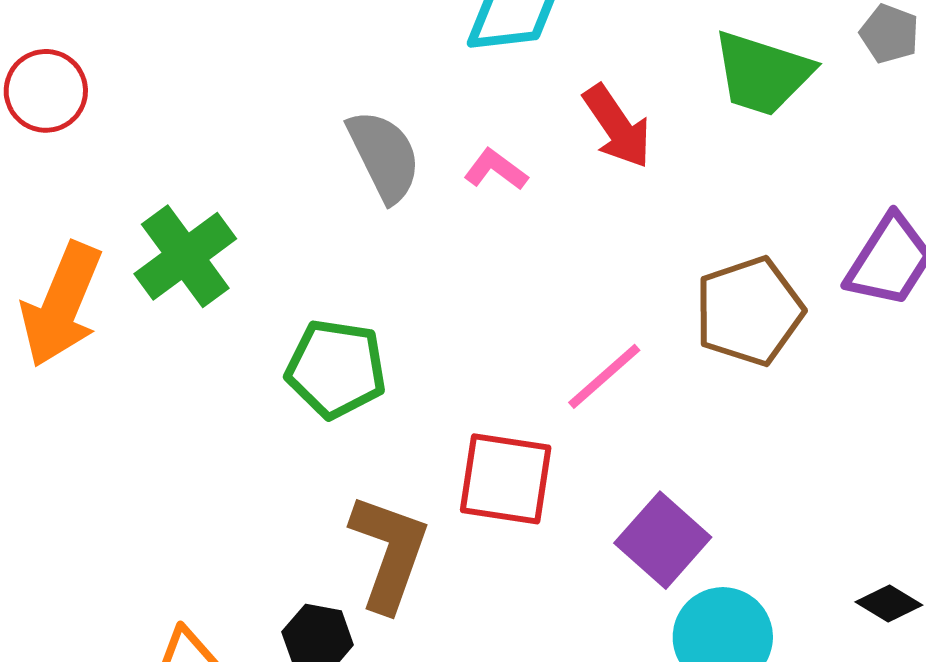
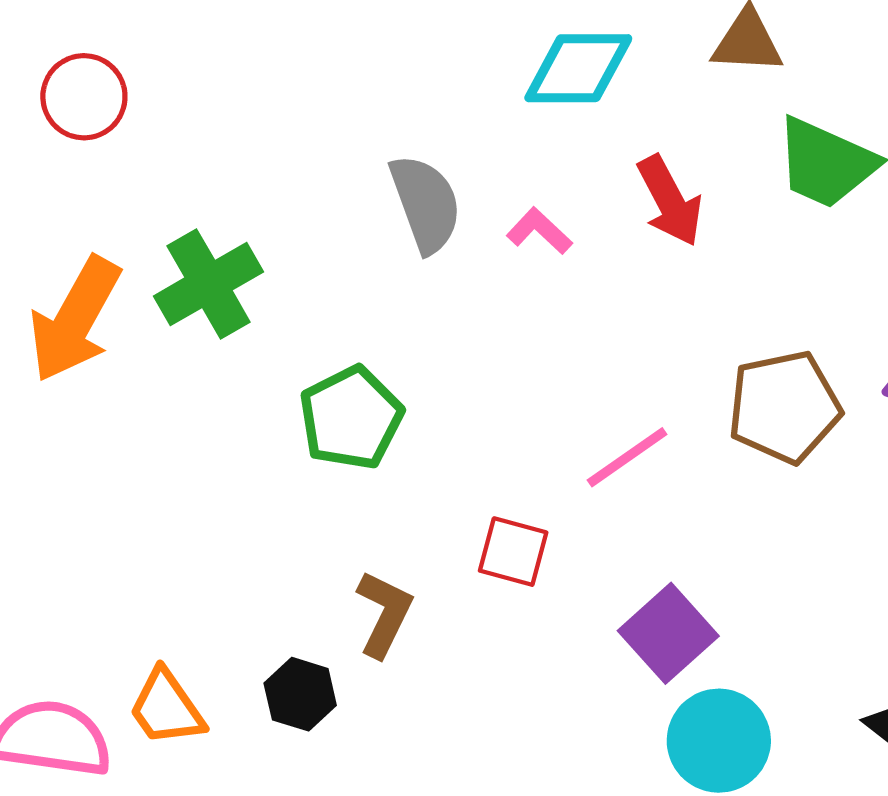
green pentagon: (336, 369) -> (351, 418), turned 30
red square: (506, 479) -> (513, 552), size x0.7
brown L-shape: (389, 552) -> (384, 614), size x0.7

